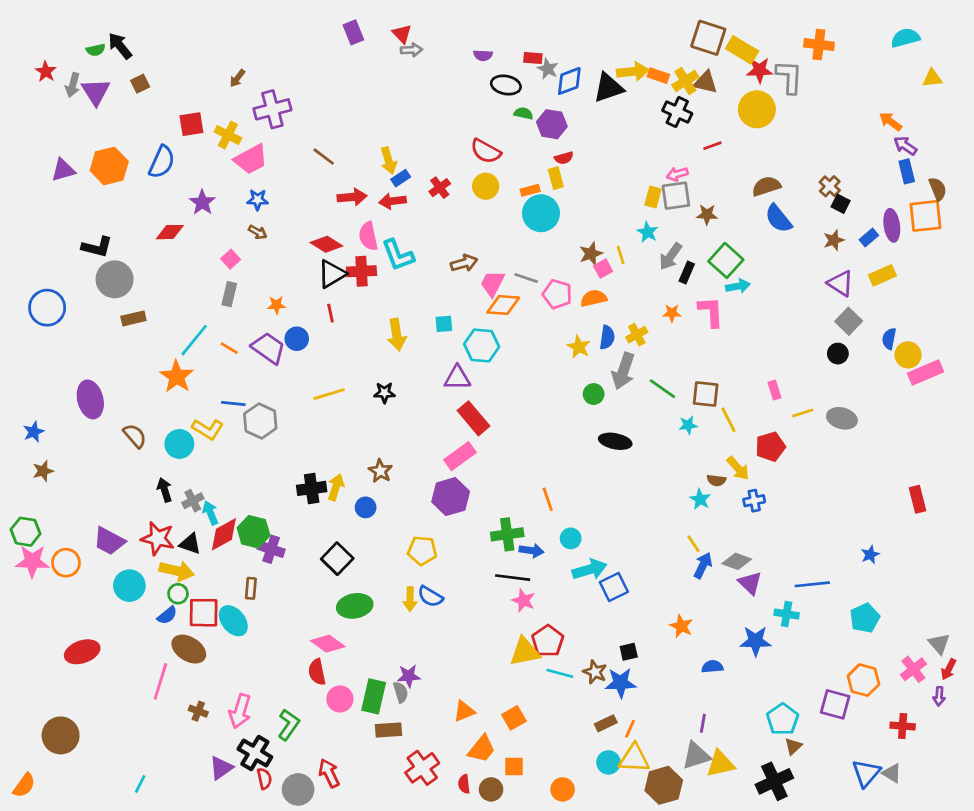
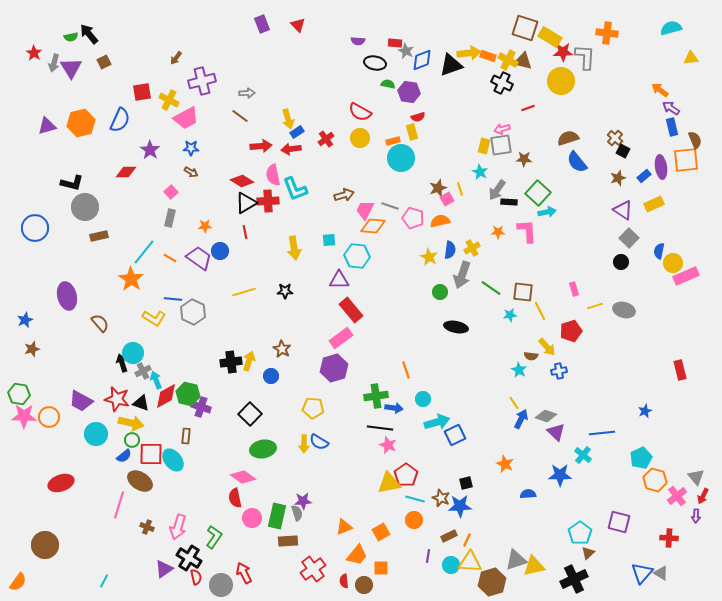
gray arrow: (411, 50) -> (247, 93), moved
yellow cross: (685, 81) -> (508, 60), turned -30
black rectangle: (687, 273) -> (509, 202), turned 70
cyan circle: (179, 444) -> (133, 353), moved
cyan cross: (787, 614) -> (583, 455), turned 30
orange hexagon: (863, 680) -> (655, 480), moved
purple line: (703, 723) -> (428, 556), moved
orange circle: (563, 789) -> (414, 520), moved

